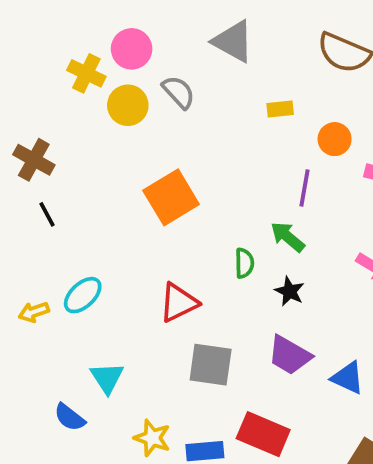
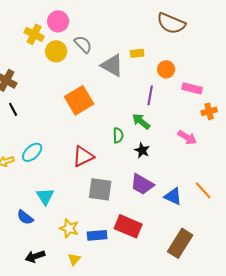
gray triangle: (233, 41) -> (112, 65), moved

